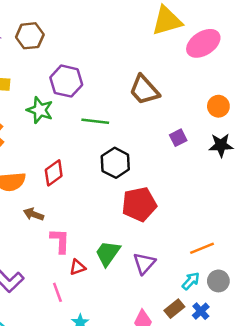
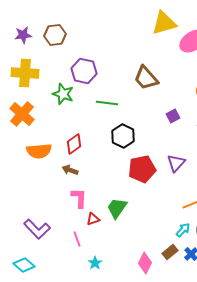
brown arrow: (34, 214) -> (70, 170), moved
purple triangle: (144, 263) -> (176, 163), moved

